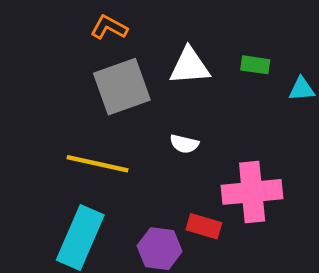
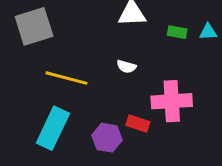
green rectangle: (255, 65) -> (177, 32), moved
gray square: (122, 87) -> (34, 26), moved

